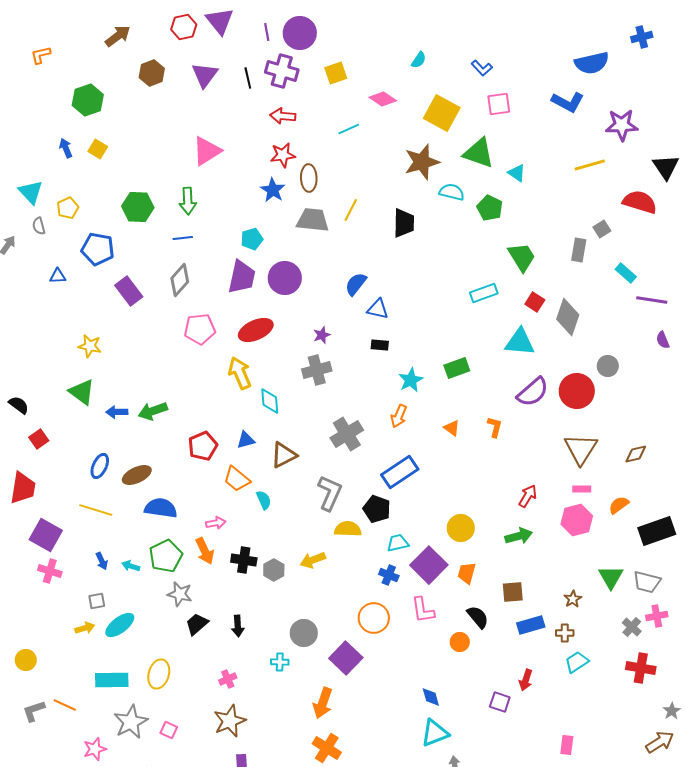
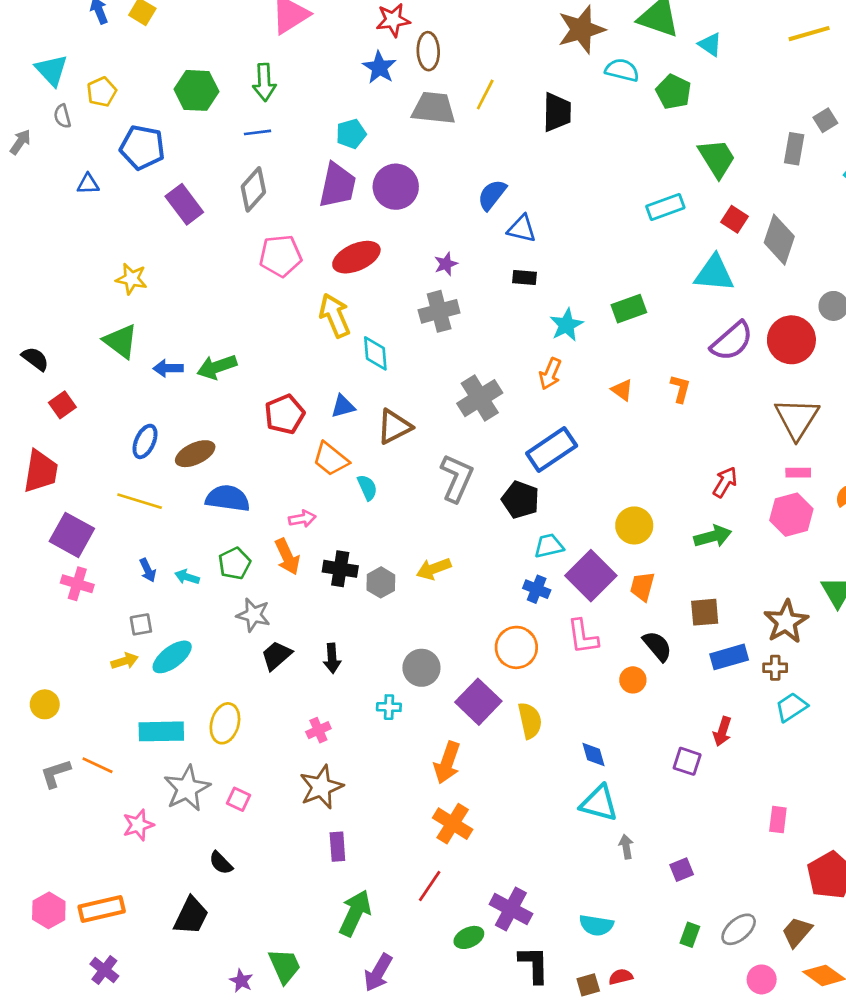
yellow semicircle: (348, 529) -> (530, 721), moved, turned 76
green pentagon: (166, 556) -> (234, 563), size x0.7
brown star: (573, 599) -> (786, 622), size x1.8
cyan triangle: (435, 733) -> (599, 803), turned 36

